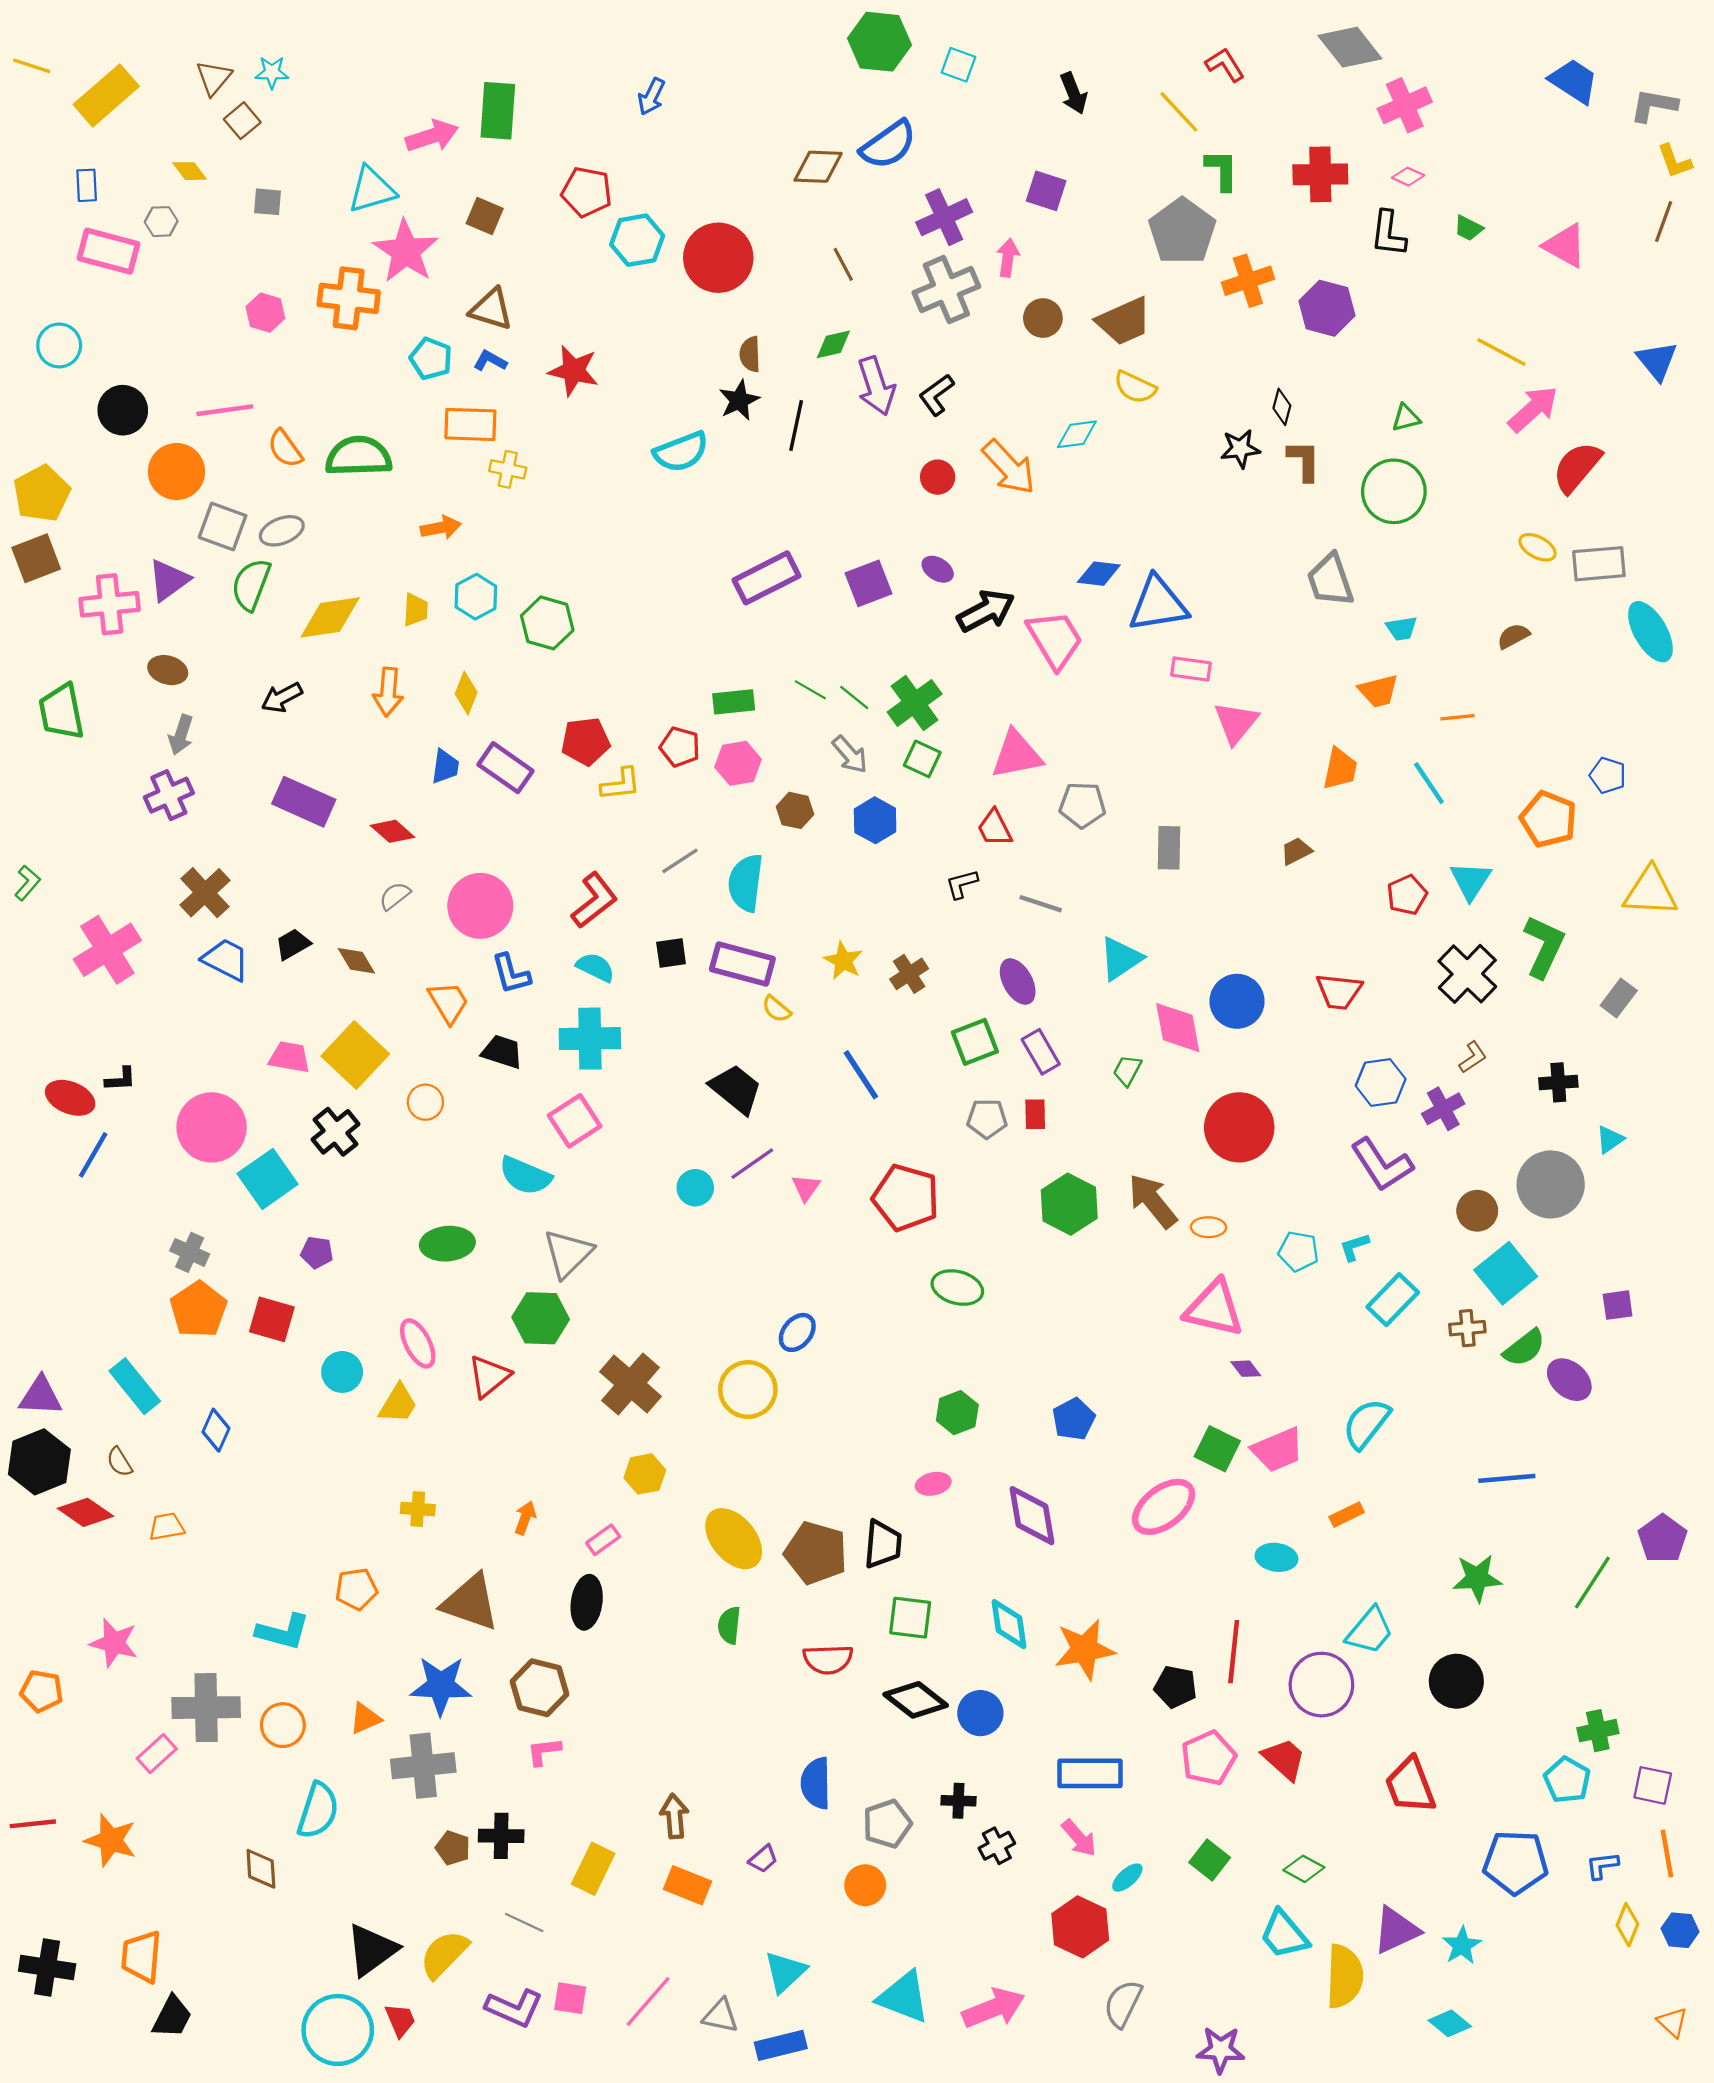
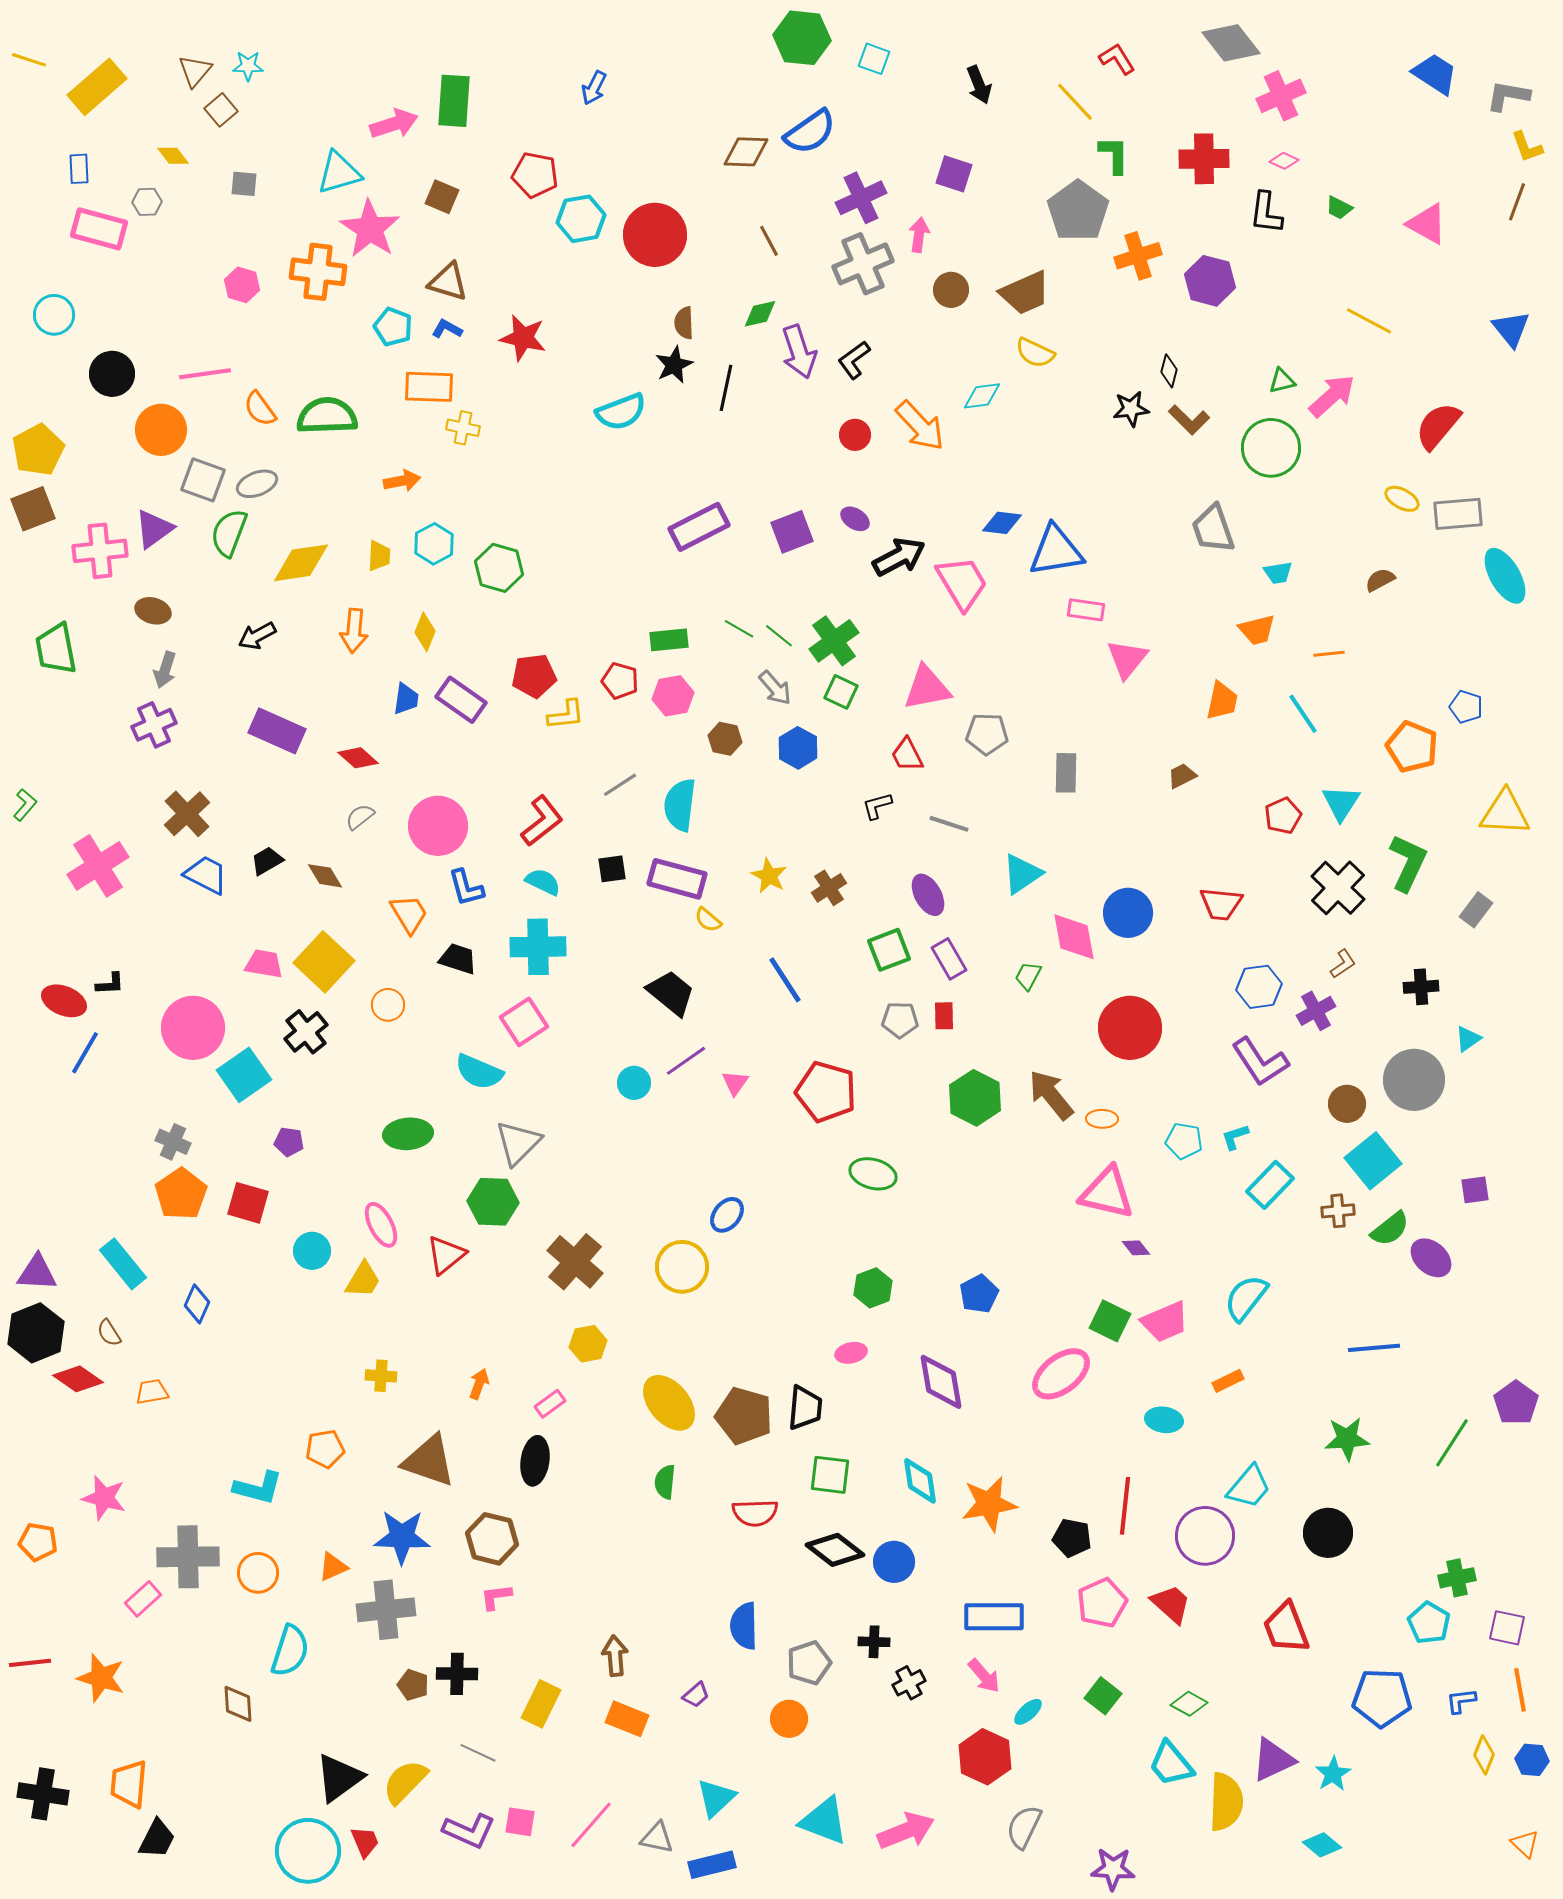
pink arrow: (1533, 409) -> (1332, 396), moved
brown L-shape: (1304, 461) -> (1189, 420), turned 135

